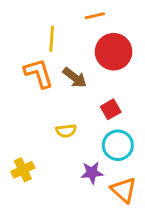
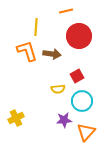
brown arrow: (75, 78) -> (52, 54), turned -30
yellow semicircle: (66, 131) -> (58, 89), moved
orange triangle: (124, 190) -> (86, 132), turned 30

